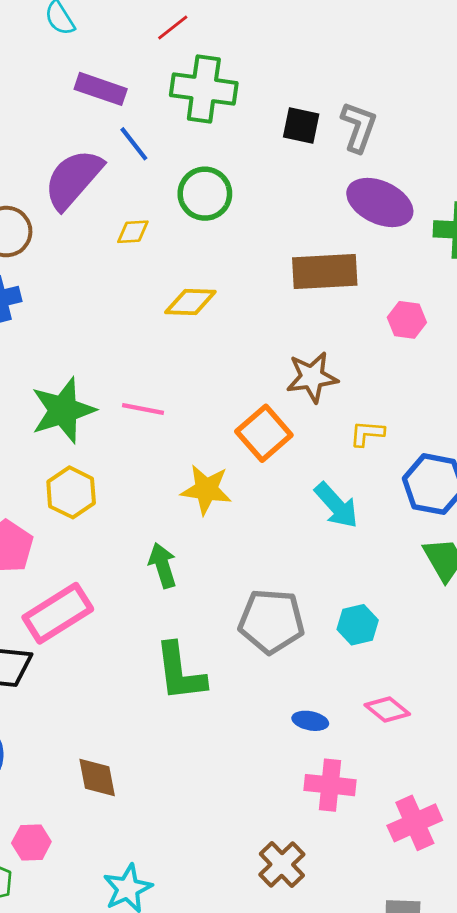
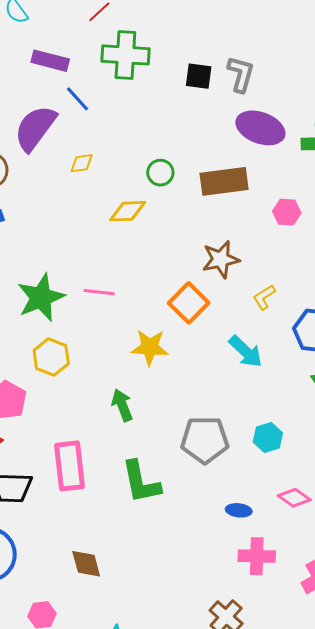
green circle: (205, 194) -> (160, 173), moved, size x0.7
yellow L-shape: (367, 433) -> (264, 297), turned -32
pink rectangle: (58, 613) -> (69, 466), moved, turned -60

